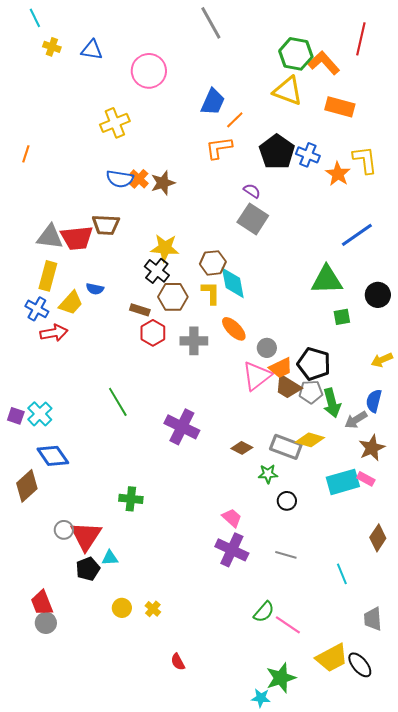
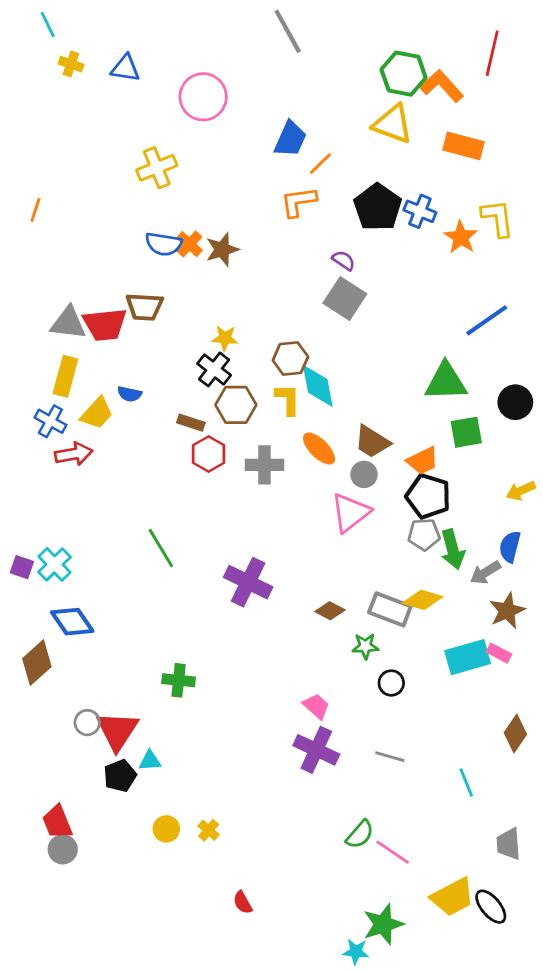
yellow star: (165, 248) -> (225, 338), size x0.7
green square: (342, 317) -> (466, 432), size x1.4
orange trapezoid: (281, 368) -> (423, 461), moved
brown trapezoid: (288, 387) -> (372, 442), moved

